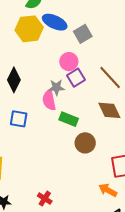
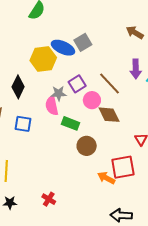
blue ellipse: (55, 22) -> (63, 48), moved
yellow hexagon: (29, 29) -> (43, 59), moved
pink circle: (69, 62) -> (92, 100), moved
orange arrow: (108, 190) -> (106, 178), moved

